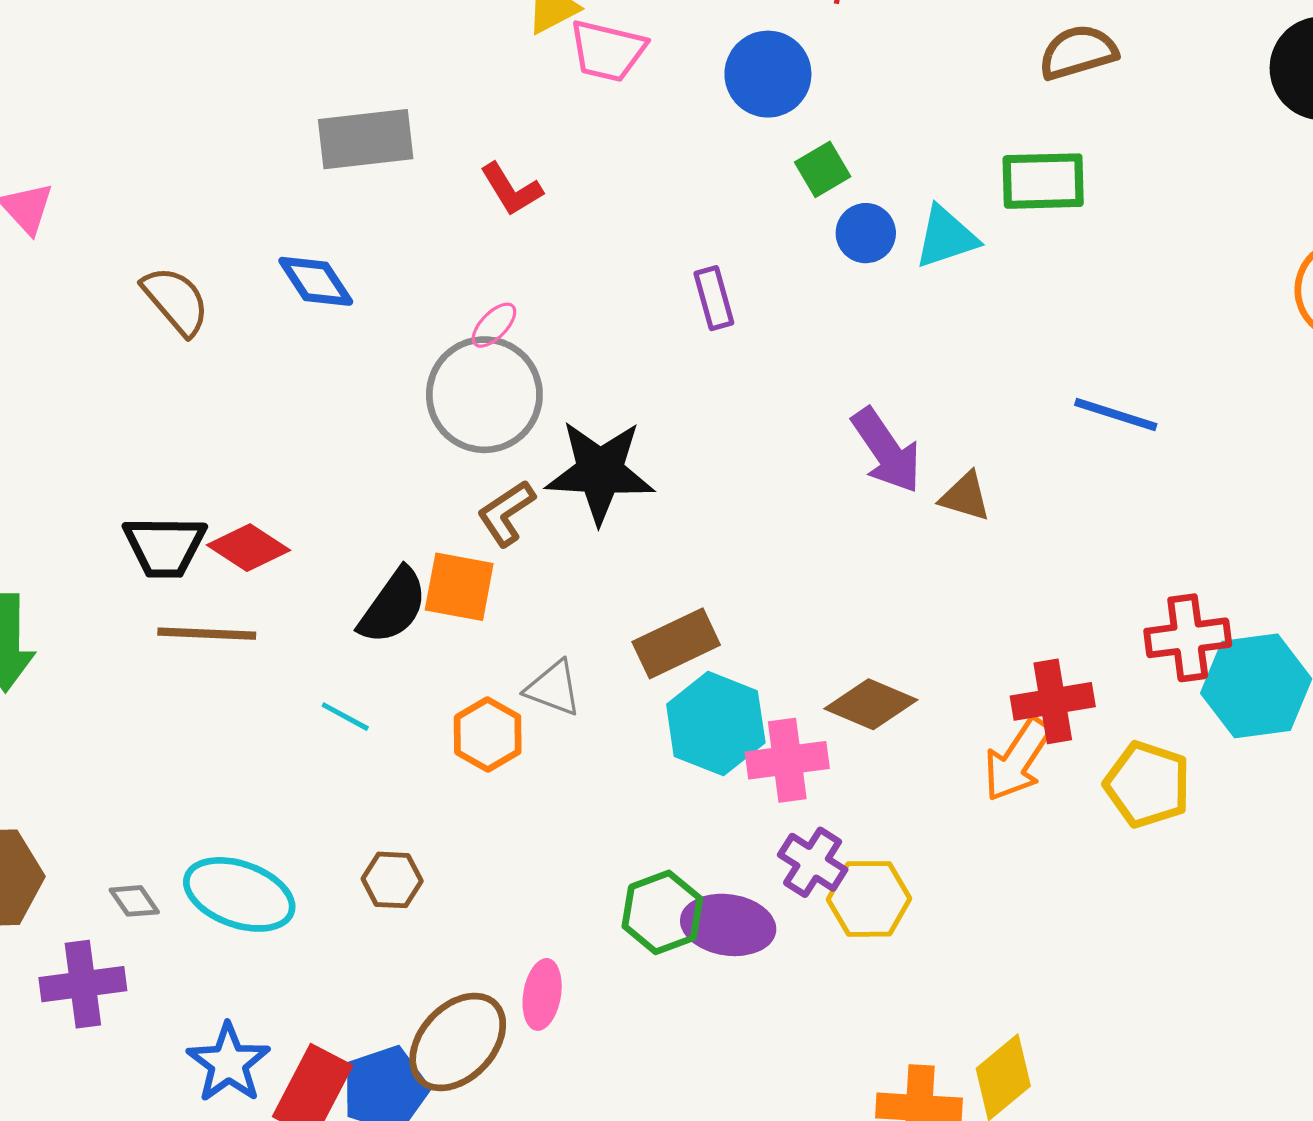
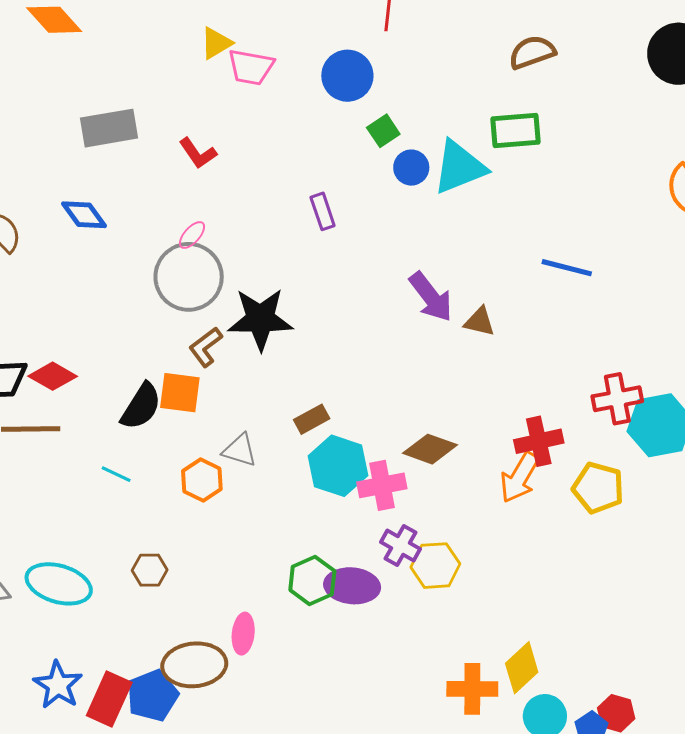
cyan triangle: (946, 237) -> (459, 167), size x1.4
brown rectangle: (676, 643) -> (312, 419), size x0.7
brown ellipse: (458, 1042) -> (194, 665), turned 44

